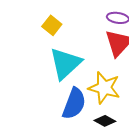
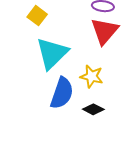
yellow star: (104, 88) -> (92, 76), size x0.7

